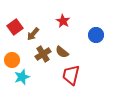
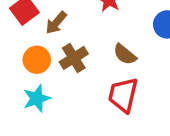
brown semicircle: (62, 52) -> (125, 54), moved
orange circle: (12, 60) -> (37, 60), moved

